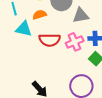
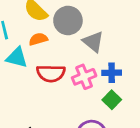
gray triangle: (81, 16) -> (93, 42), turned 48

